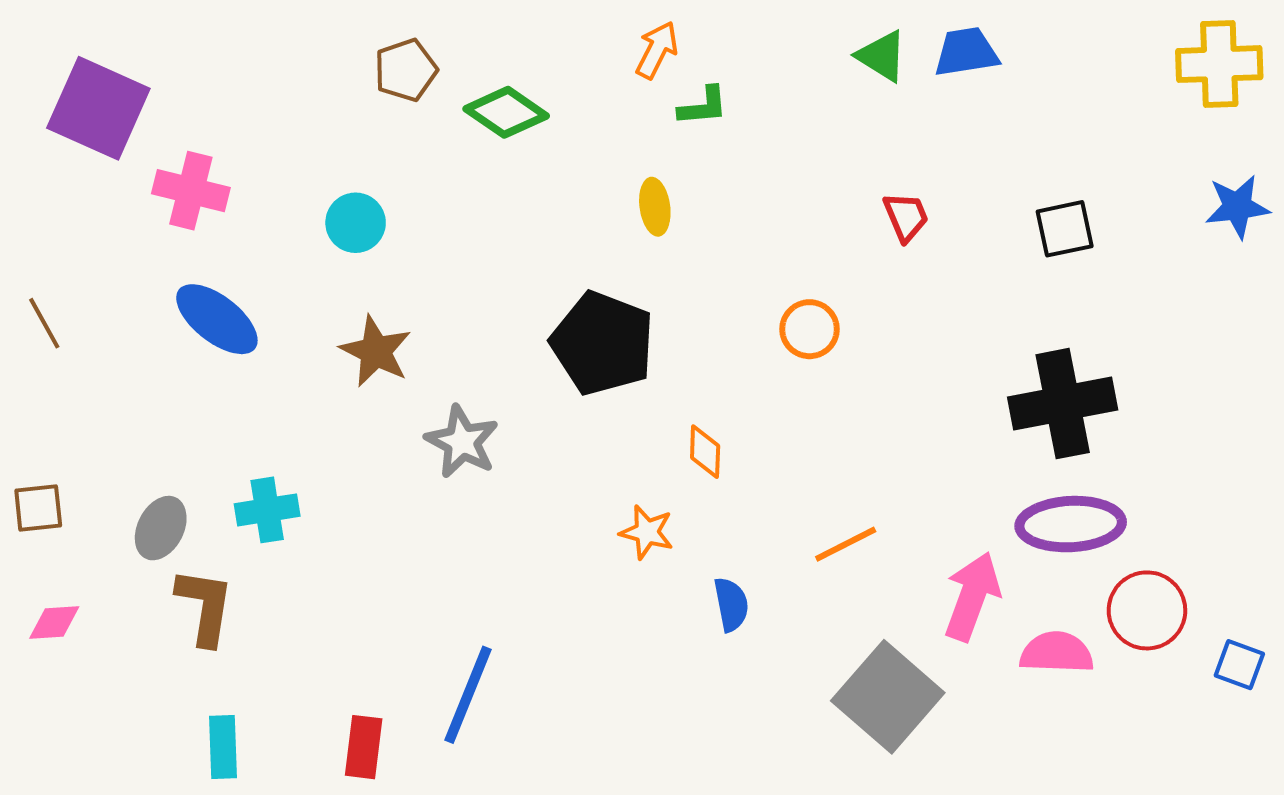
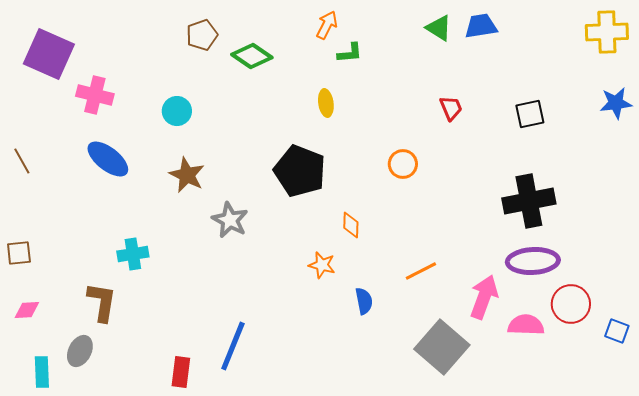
gray ellipse: (161, 528) -> (80, 351), moved
cyan rectangle: (223, 747) -> (42, 372), moved

